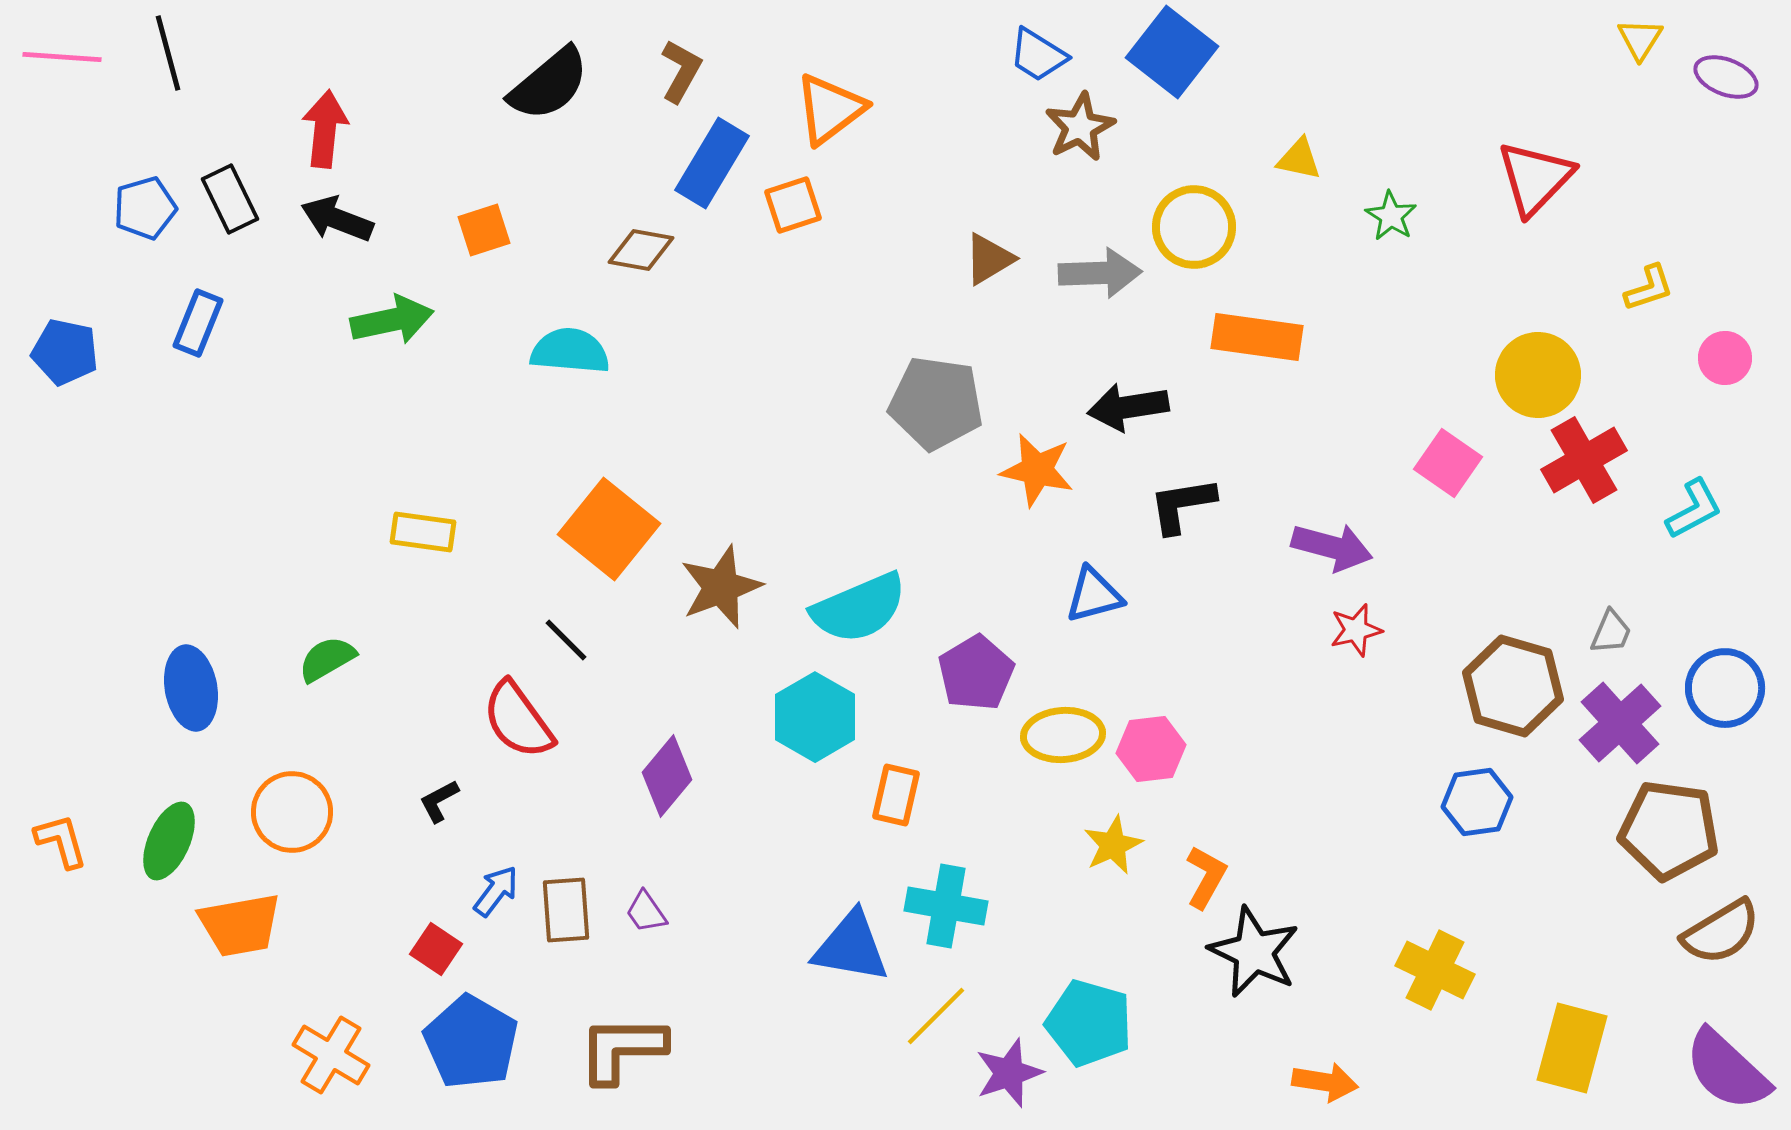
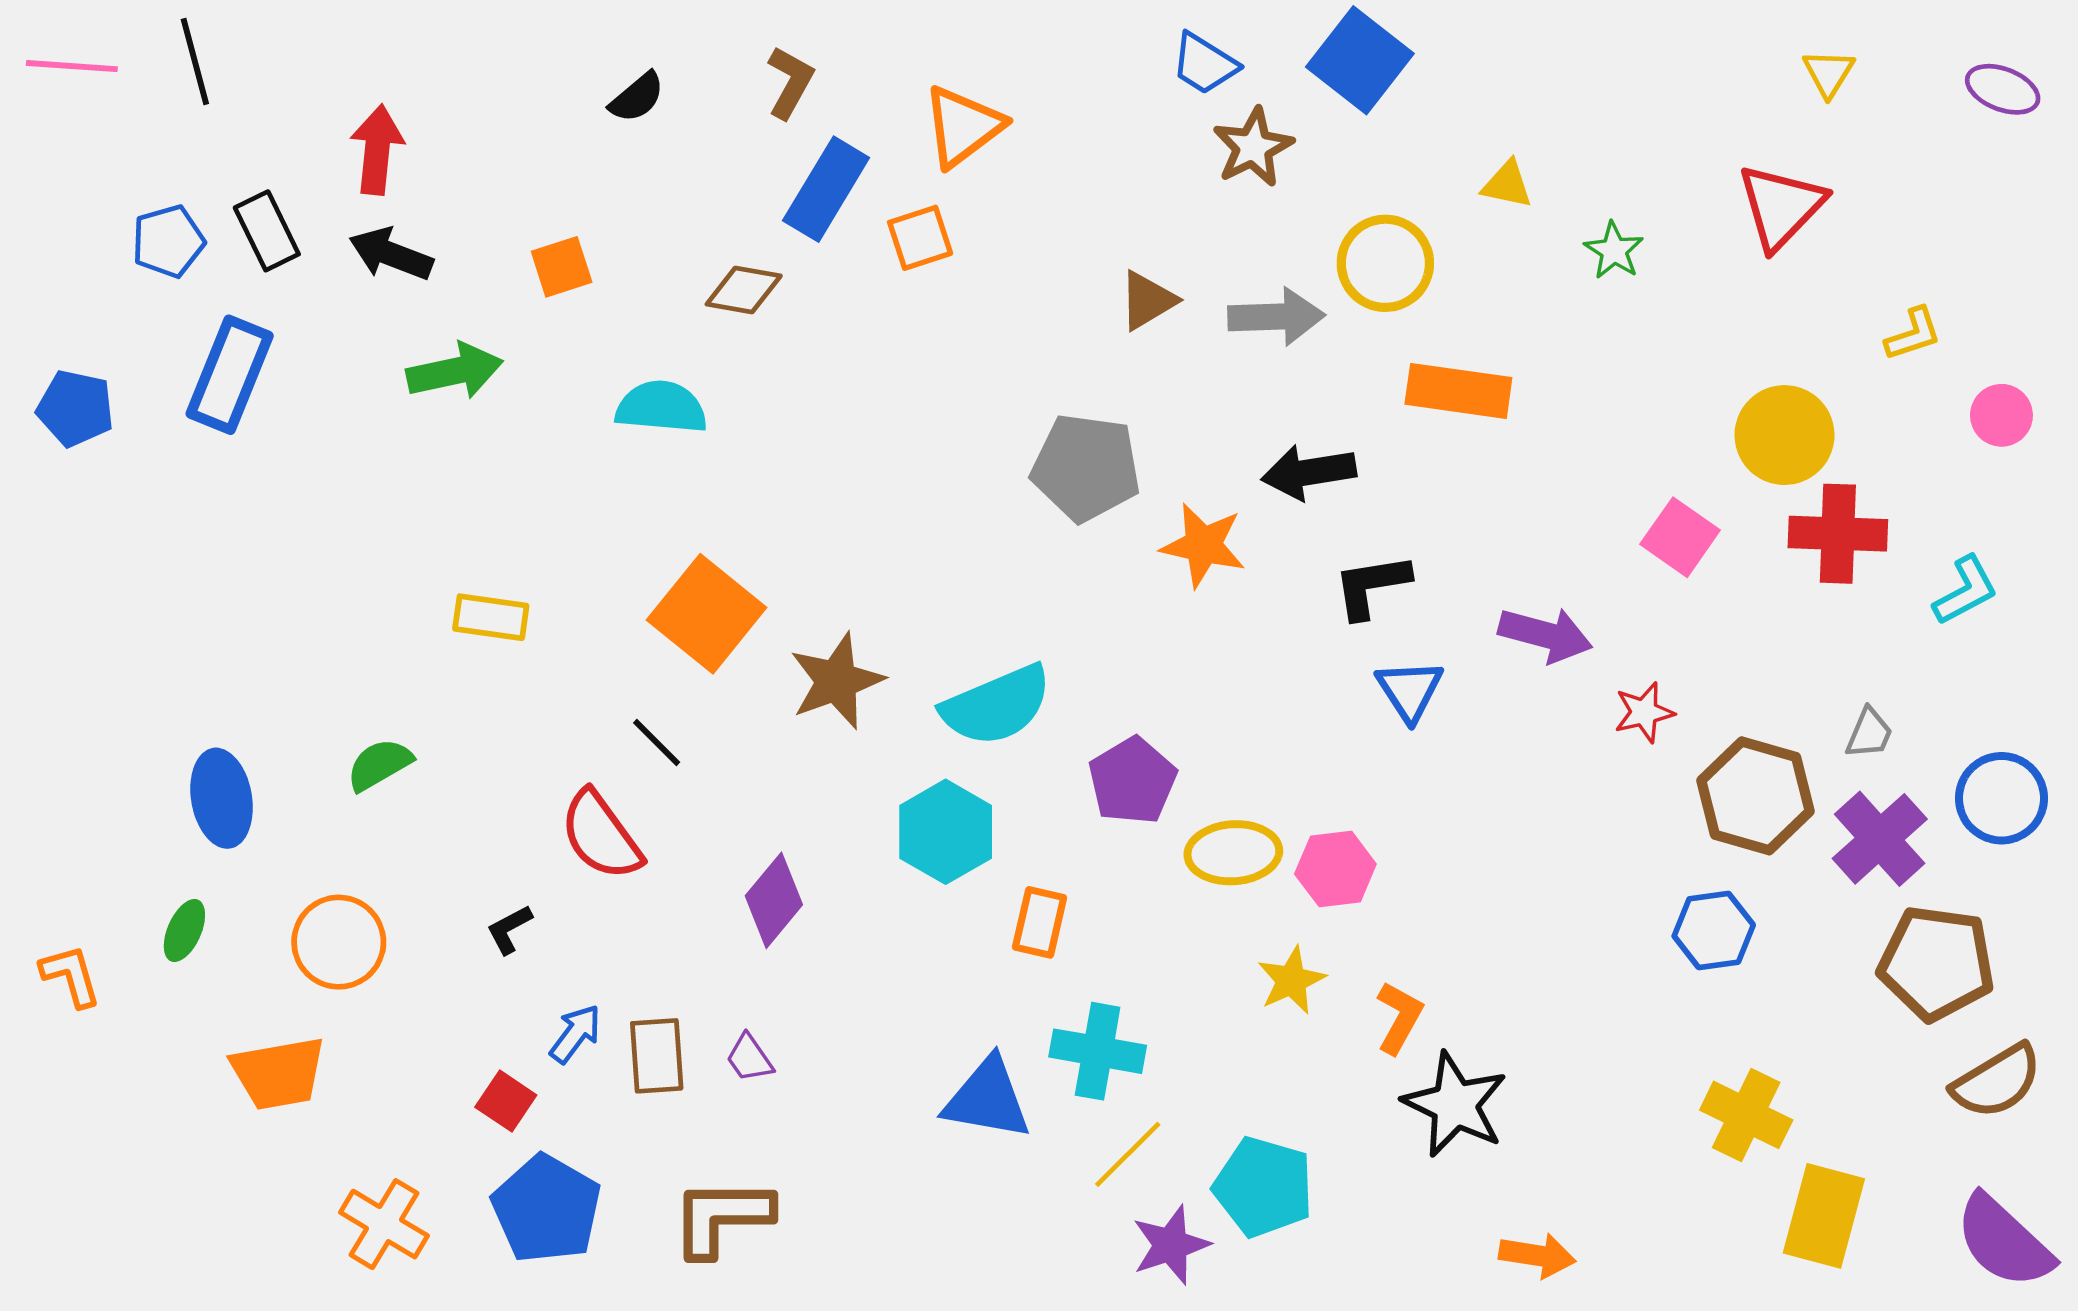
yellow triangle: (1640, 39) -> (1829, 73), moved
black semicircle: (549, 84) -> (637, 97), size x0.6
blue rectangle: (198, 323) -> (230, 375), size x1.5
red cross: (1584, 460) -> (1838, 534), turned 32
blue triangle: (1094, 595) -> (1410, 690), moved, turned -48
red star: (1356, 630) -> (1644, 712), moved
green ellipse: (169, 841) -> (184, 930), moved, size x0.7
yellow cross: (1435, 970) -> (1746, 1115), moved
yellow line: (936, 1016) -> (1128, 1154), moved

